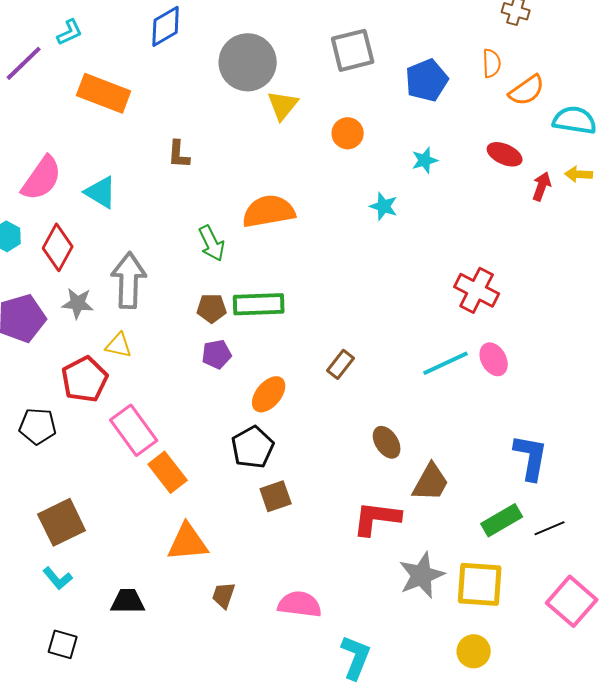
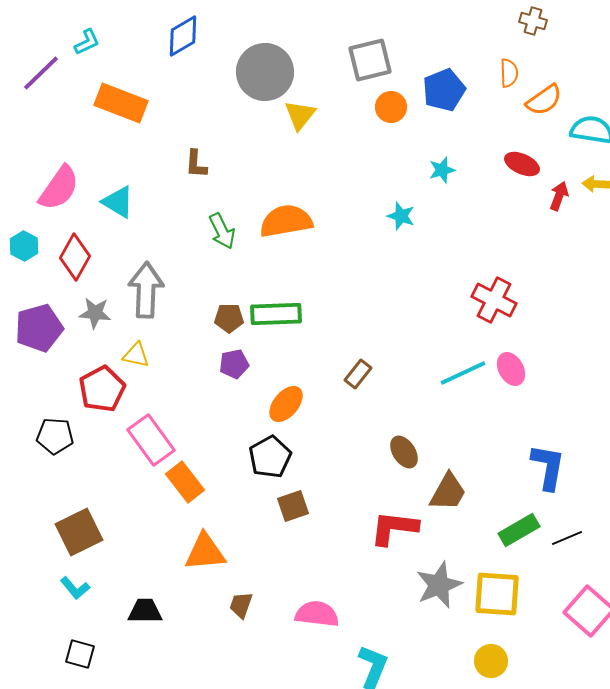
orange circle: (348, 133) -> (391, 107), moved
green arrow: (212, 243) -> (222, 231), moved

